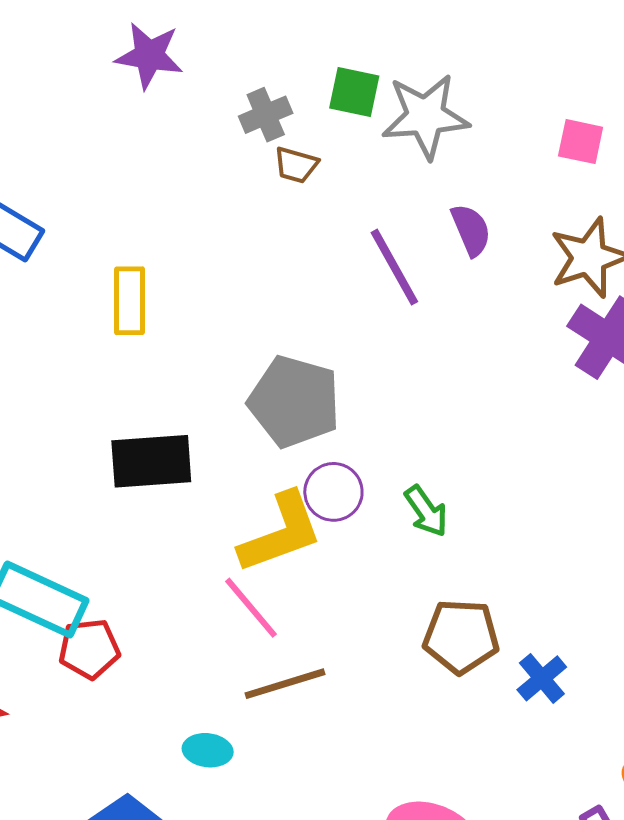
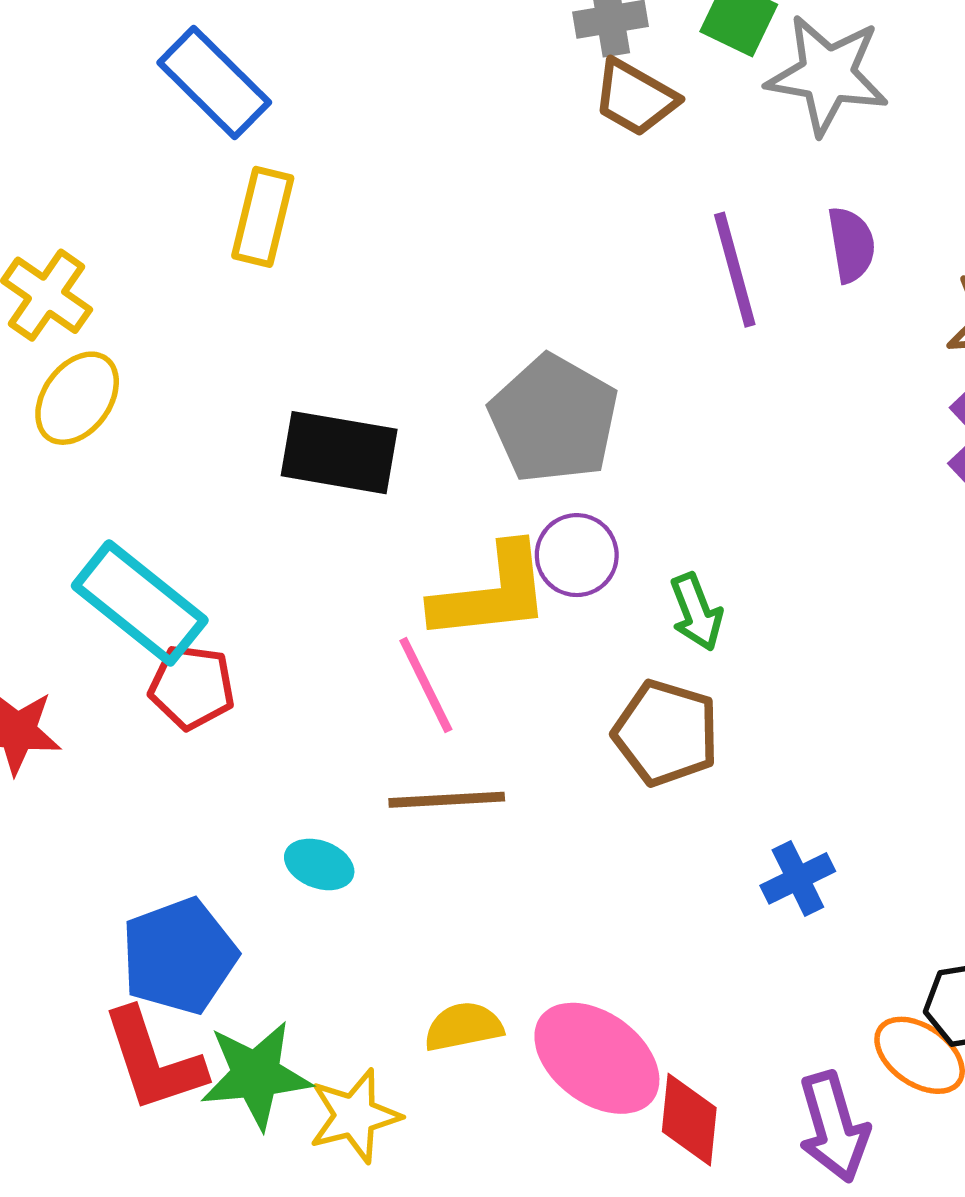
brown trapezoid: (296, 165) -> (635, 98), size x1.4
yellow rectangle: (130, 301) -> (263, 217), moved
brown pentagon: (461, 636) -> (666, 733), moved

